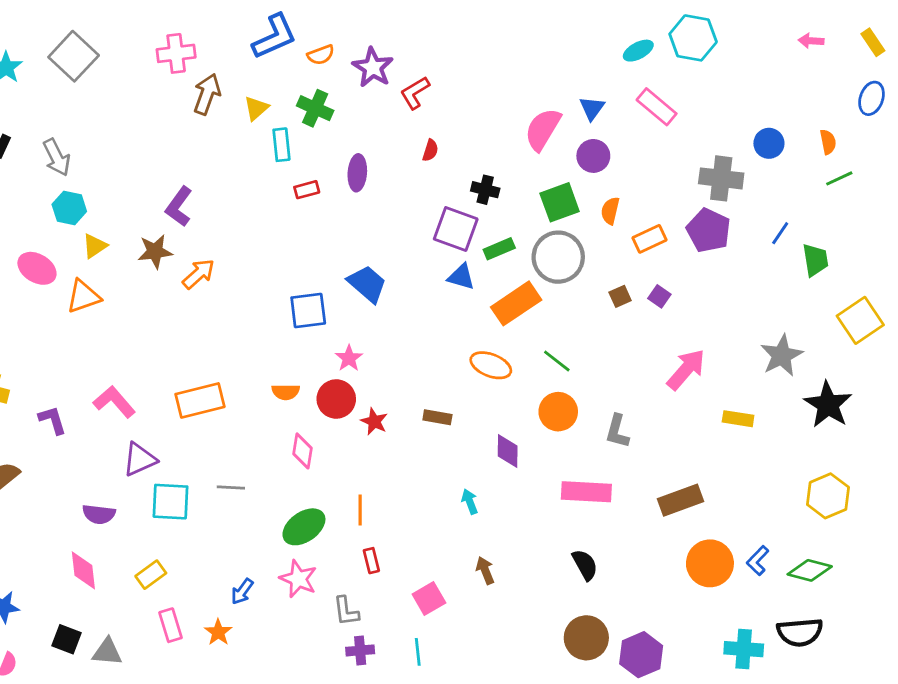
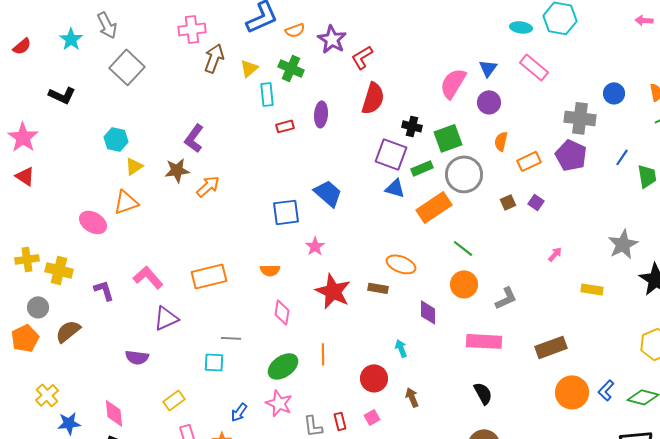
cyan ellipse: (638, 51) -> (521, 27), turned 35
gray square: (74, 56) -> (127, 67), moved
red semicircle: (430, 150) -> (373, 98), size x2.0
gray arrow: (57, 157) -> (107, 25), moved
green square: (560, 202) -> (448, 138), moved
pink ellipse: (37, 268) -> (93, 222), moved
orange ellipse: (491, 365) -> (401, 264), moved
pink arrow: (686, 369) -> (555, 254), size x0.5
red circle: (336, 399) -> (374, 378), moved
red star: (374, 421) -> (333, 291), size x1.8
gray L-shape: (617, 431) -> (506, 298), turned -130
cyan square: (170, 502) -> (214, 362), moved, size x0.7
red rectangle: (371, 561) -> (340, 421), moved
pink diamond: (83, 570) -> (114, 413), moved
pink square: (429, 598) -> (372, 417), size x0.7

